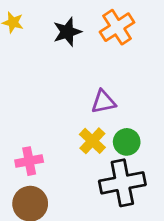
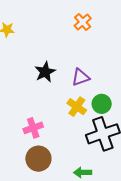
orange cross: (117, 27) -> (83, 22), size x0.7
black star: (67, 32) -> (45, 72), moved

